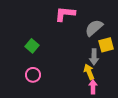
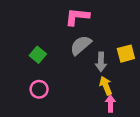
gray semicircle: (94, 28) -> (81, 45), moved
gray arrow: (94, 57) -> (101, 62), moved

